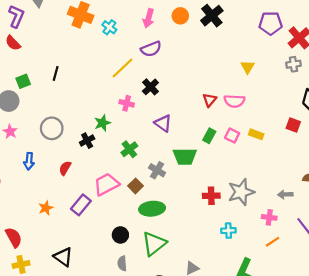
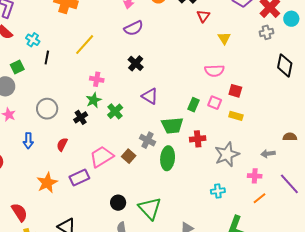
cyan cross: (109, 27) -> (33, 40), moved
yellow line: (123, 68) -> (85, 45), moved
red triangle: (210, 100) -> (203, 16), moved
pink cross: (127, 103) -> (97, 79), moved
red square: (293, 125) -> (235, 91), moved
yellow rectangle: (256, 134) -> (236, 116), moved
green cross: (129, 149) -> (115, 111), moved
red cross: (211, 196) -> (198, 139), moved
purple rectangle: (81, 205) -> (79, 177), turned 30
orange star: (46, 208) -> (47, 183), size x1.5
green ellipse: (152, 209) -> (168, 158), moved, turned -75
green triangle: (154, 244) -> (150, 208), turned -30

